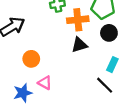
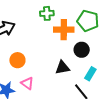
black circle: (109, 33) -> (82, 50), moved
black triangle: (79, 45) -> (62, 68), moved

